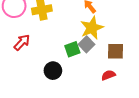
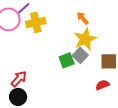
red arrow: (22, 42) -> (19, 79), moved
black circle: (53, 71) -> (18, 97), moved

